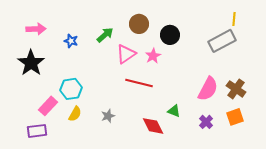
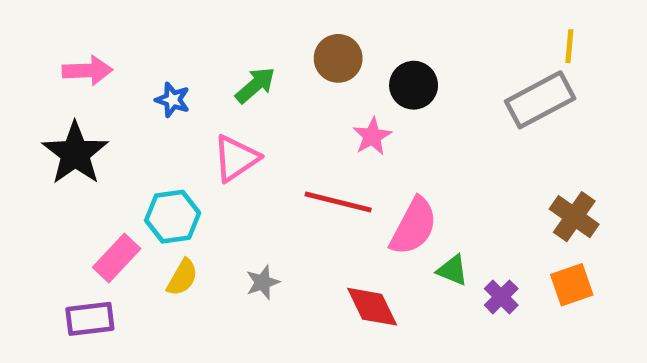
pink triangle: (126, 54) -> (236, 158), moved
pink semicircle: (208, 89) -> (414, 226), moved
green triangle: (174, 111) -> (453, 270), moved

